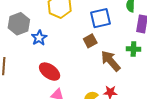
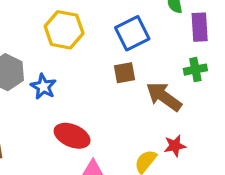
brown square: (90, 41) -> (125, 73), turned 32

